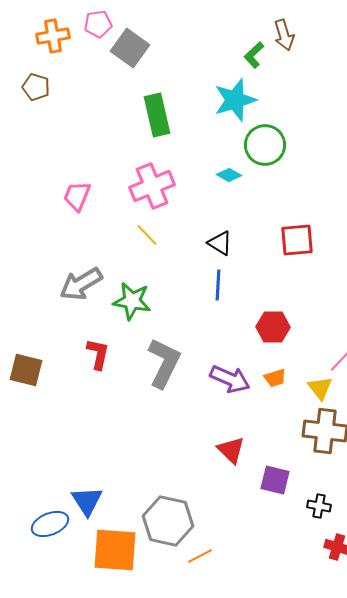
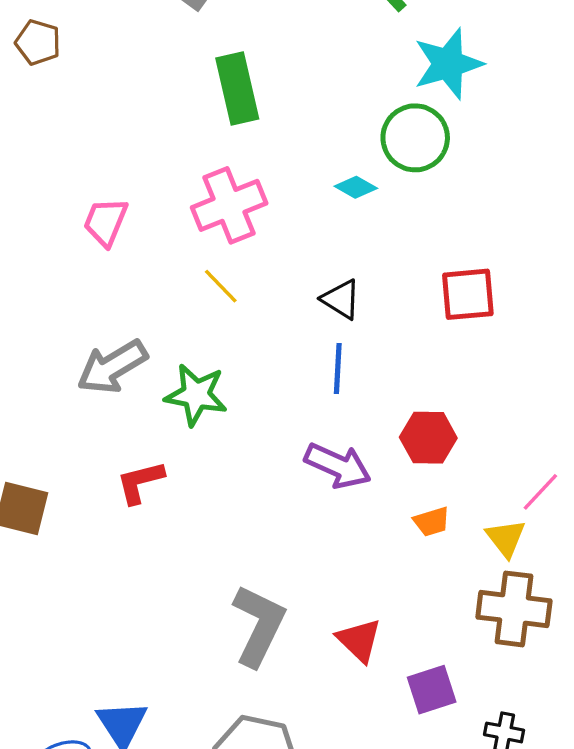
cyan star: (235, 100) -> (448, 64), moved
red L-shape: (98, 354) -> (140, 482), turned -116
gray L-shape: (164, 363) -> (259, 625), moved
purple arrow: (230, 379) -> (338, 466), moved
purple square: (275, 480) -> (432, 690), turned -32

